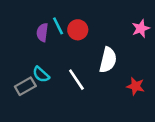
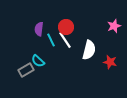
cyan line: (58, 26) -> (51, 40), moved
white line: (76, 80) -> (65, 40), moved
red star: (136, 86) -> (110, 62), moved

